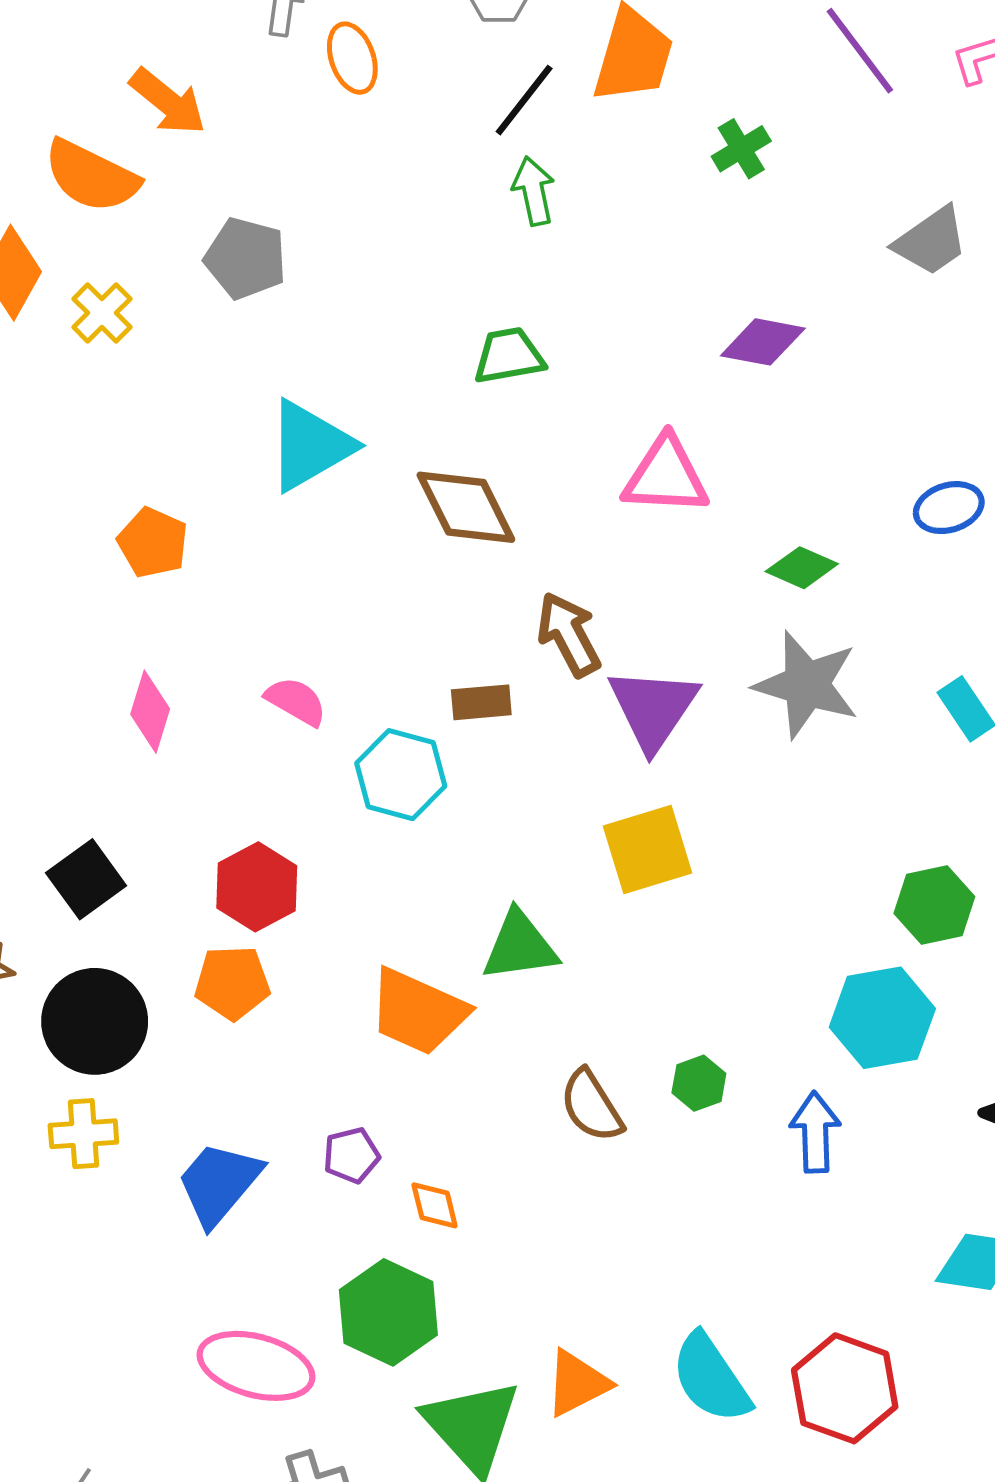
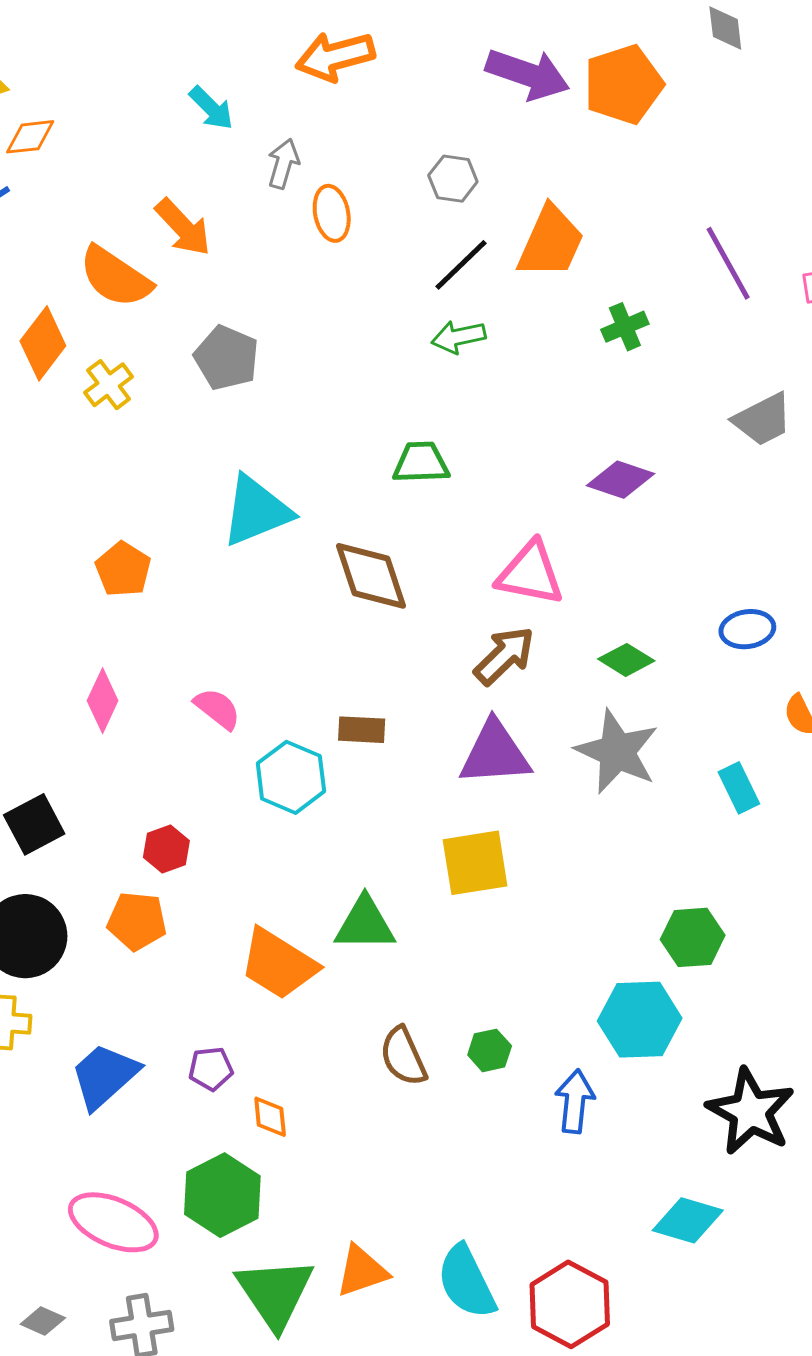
green arrow: (534, 191) -> (458, 337), turned -98
brown arrow: (569, 634) -> (504, 656), moved, turned 66
purple triangle: (653, 708) -> (495, 753), turned 44
red hexagon: (257, 887) -> (166, 849), size x0.7

